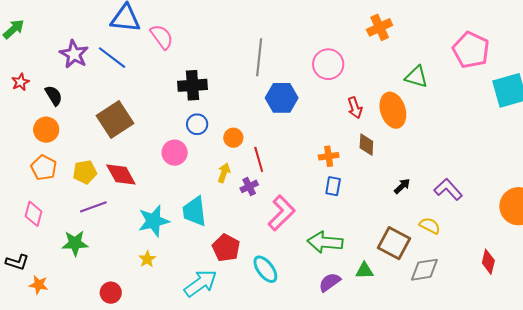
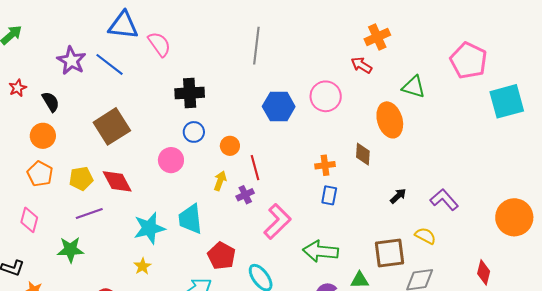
gray line: (259, 57) -> (256, 46), moved
pink circle: (328, 64) -> (326, 96), moved
red arrow: (355, 108) -> (361, 65), moved, turned 140
brown square: (394, 243) -> (389, 253), turned -36

